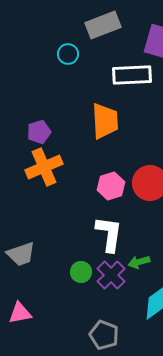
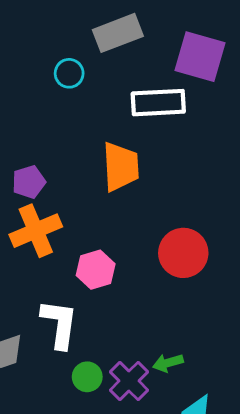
pink hexagon: (111, 186) -> (96, 270), moved
white L-shape: (109, 234) -> (59, 324), moved

